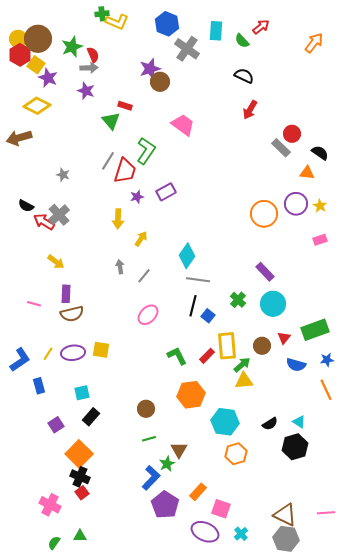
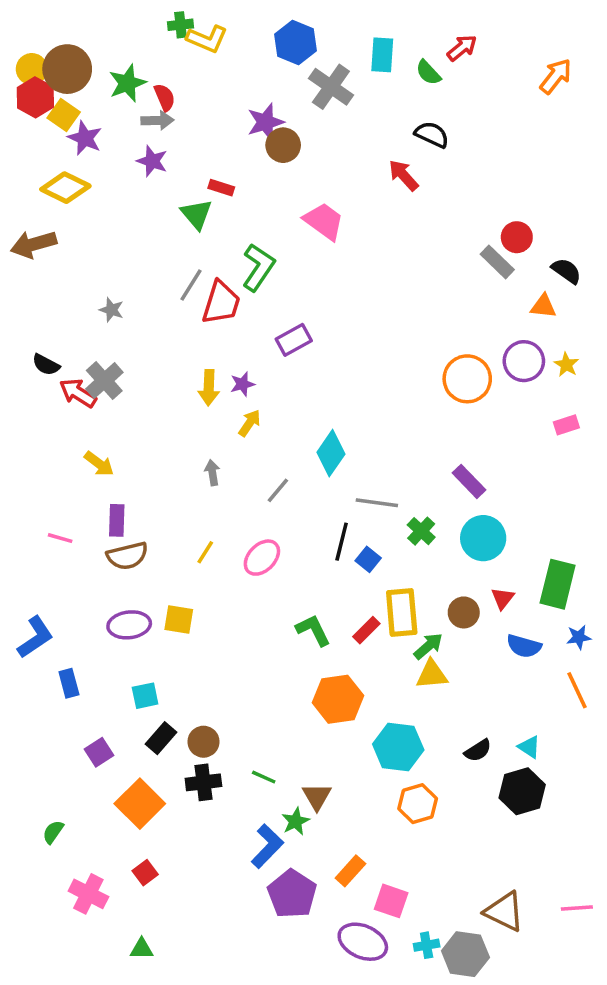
red arrow: (250, 110) -> (404, 175), moved, turned 108
purple star: (137, 197) -> (242, 384), moved
gray line: (144, 276) -> (278, 490), moved
gray line: (198, 280) -> (377, 503), moved
green rectangle: (315, 330) -> (558, 584), turned -56
yellow line: (48, 354) -> (205, 552), moved
brown circle: (146, 409) -> (203, 742), moved
green line: (149, 439) -> (264, 777), turned 40
black cross: (80, 477) -> (203, 782), moved, turned -30
cyan cross: (241, 534) -> (427, 945), turned 32
gray hexagon: (286, 539) -> (465, 954), moved
green semicircle: (54, 543) -> (53, 832), moved

